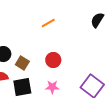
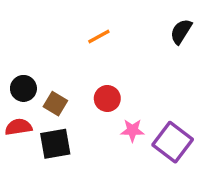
pink star: (52, 87) -> (132, 130), moved

